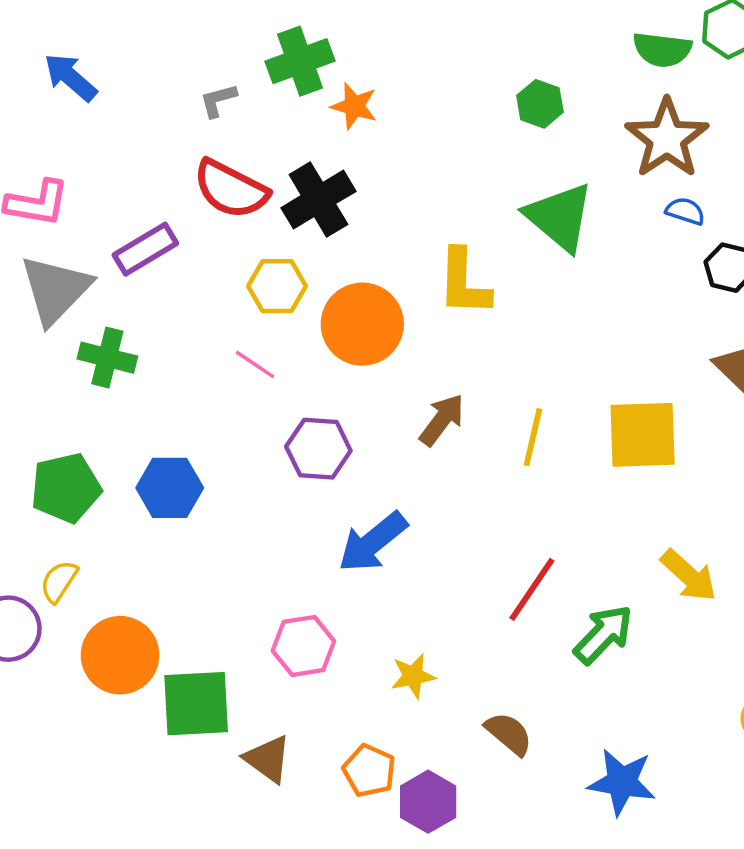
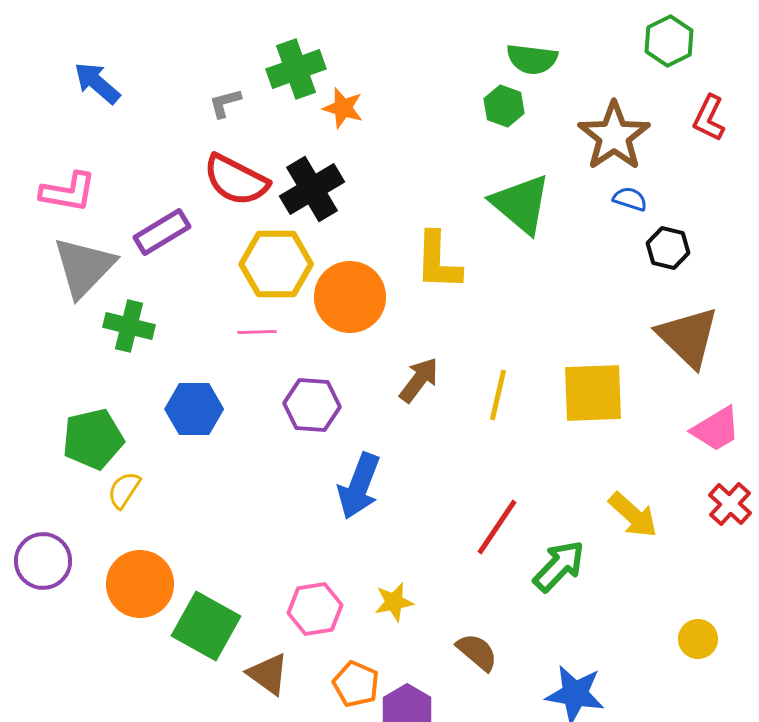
green semicircle: (662, 50) -> (532, 59), moved
yellow hexagon: (277, 286) -> (276, 264), size x1.4
pink line: (255, 364) -> (257, 332), turned -36
blue hexagon: (170, 488) -> (194, 409), moved
blue arrow: (373, 542) -> (359, 486), turned -30
yellow semicircle: (59, 581) -> (124, 490), moved
pink hexagon: (303, 646) -> (315, 609), moved
green square: (196, 704) -> (206, 626), turned 32

